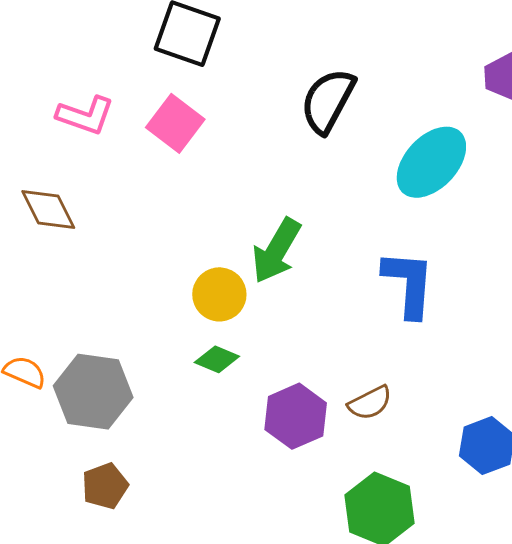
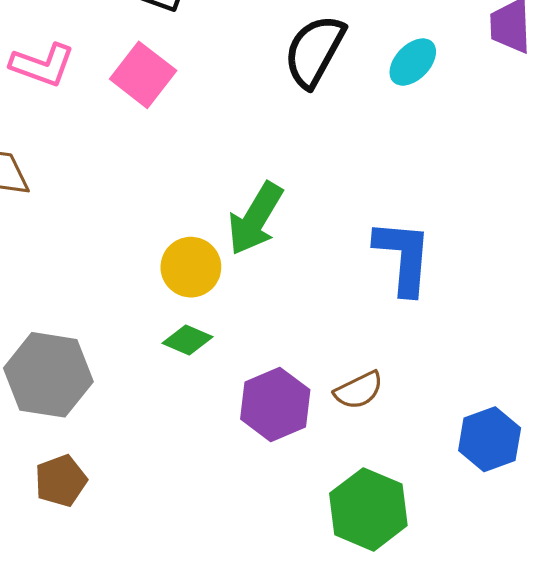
cyan ellipse: (431, 162) -> (413, 62), moved, size x0.6

